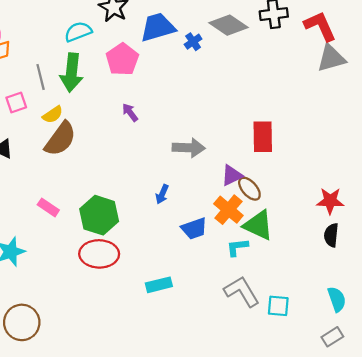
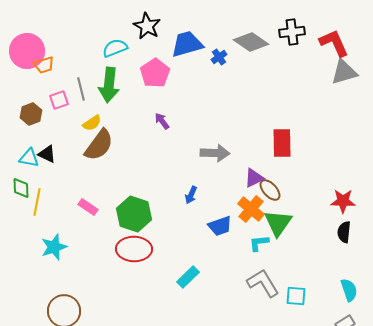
pink square: (16, 102) -> (59, 100), moved
green triangle: (258, 225) -> (278, 223), turned 40
cyan rectangle: (159, 285) -> (188, 277), turned -30

